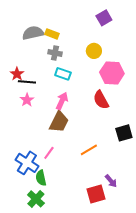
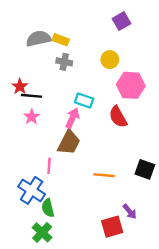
cyan rectangle: (63, 74) -> (84, 100), moved
black square: (124, 133) -> (145, 169), moved, turned 36
orange line: (89, 150) -> (104, 175), turned 36
pink line: (49, 153) -> (49, 166), moved, turned -32

